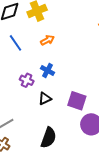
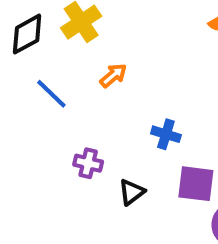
blue cross: (47, 71) -> (166, 134), moved

